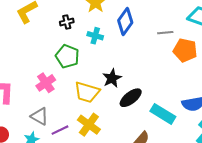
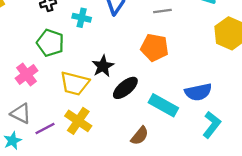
orange pentagon: (185, 50) -> (155, 48), moved

